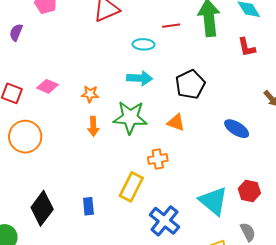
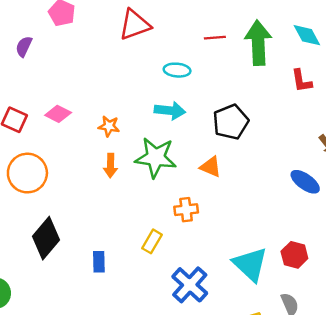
red line: (171, 26) -> (215, 38), moved
blue ellipse: (237, 129) -> (305, 182), moved
yellow rectangle: (131, 187) -> (152, 241), size x0.7
black diamond: (42, 208) -> (46, 238), moved

